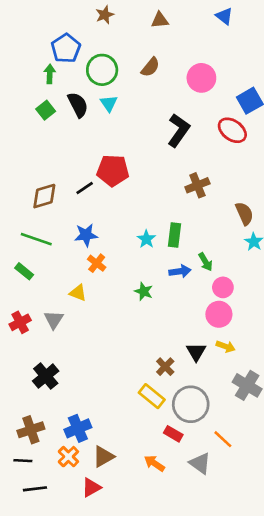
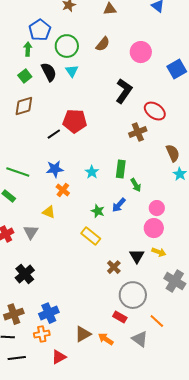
red ellipse: (232, 130) -> (155, 111), moved
brown diamond: (44, 196) -> (24, 106), moved
cyan star: (146, 239) -> (92, 172), moved
green arrow: (205, 262) -> (136, 185), moved
blue arrow: (180, 271) -> (119, 205), moved, turned 140
yellow rectangle: (152, 396) -> (91, 236), moved
orange cross: (68, 457) -> (42, 334), turned 35
brown triangle: (103, 457) -> (83, 334), moved

